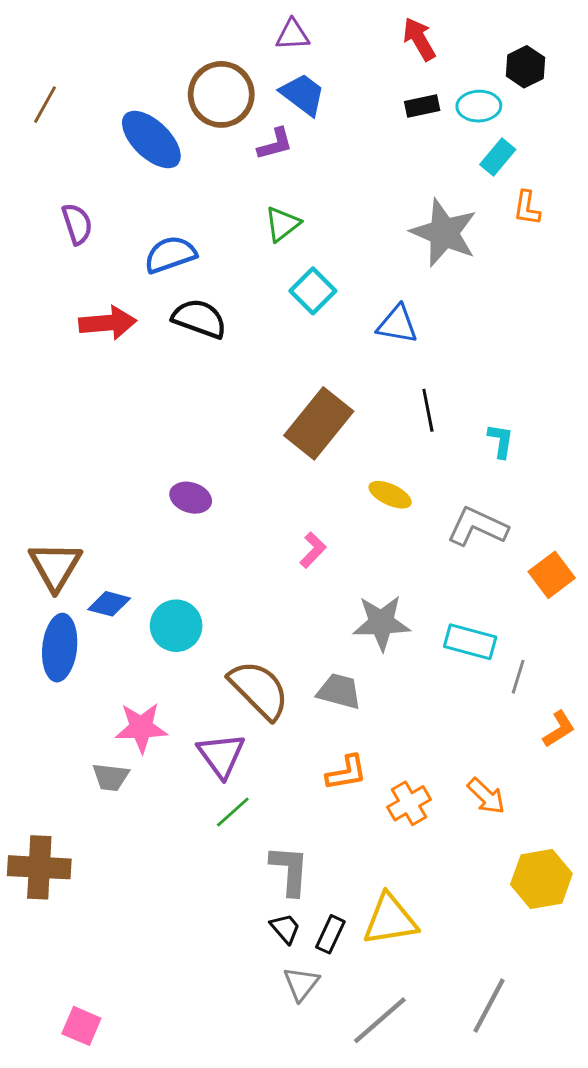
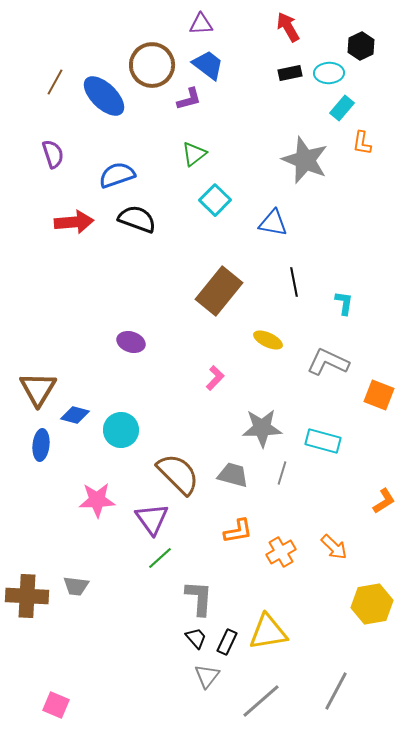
brown line: (45, 105) -> (55, 82), moved
orange square: (552, 575) -> (379, 395), turned -32
blue ellipse: (60, 648) -> (41, 445), size x0.7
gray line: (518, 677) -> (282, 473), moved
gray trapezoid: (111, 777) -> (76, 586), moved

